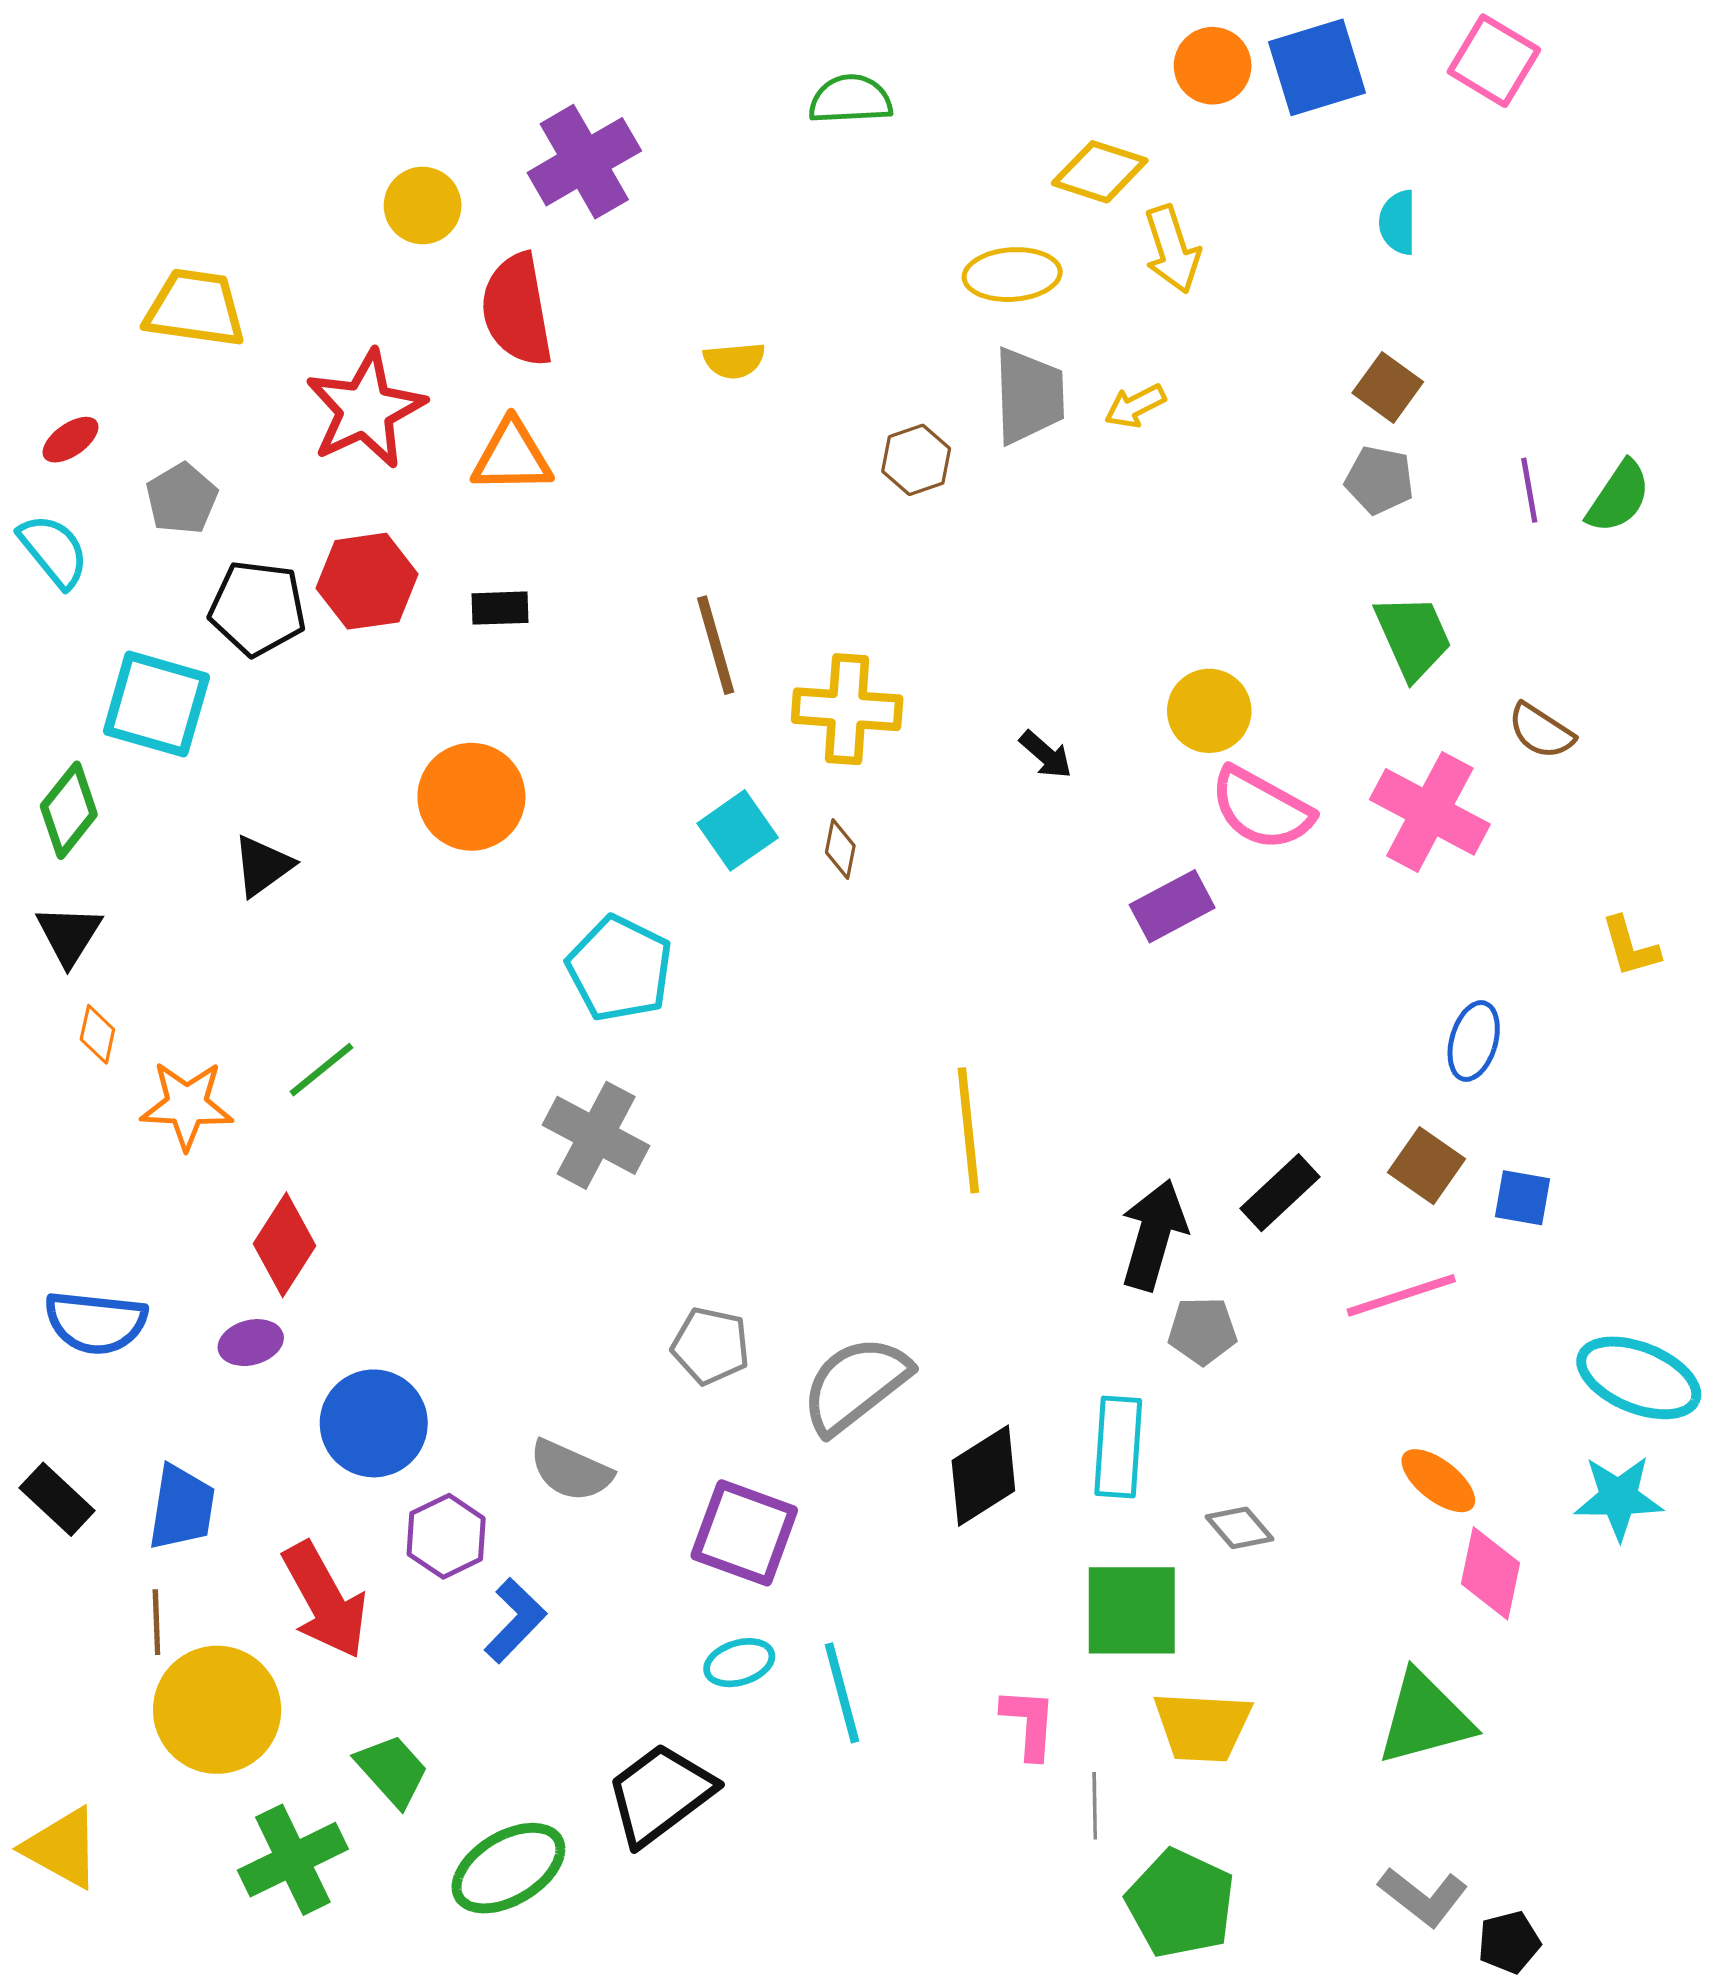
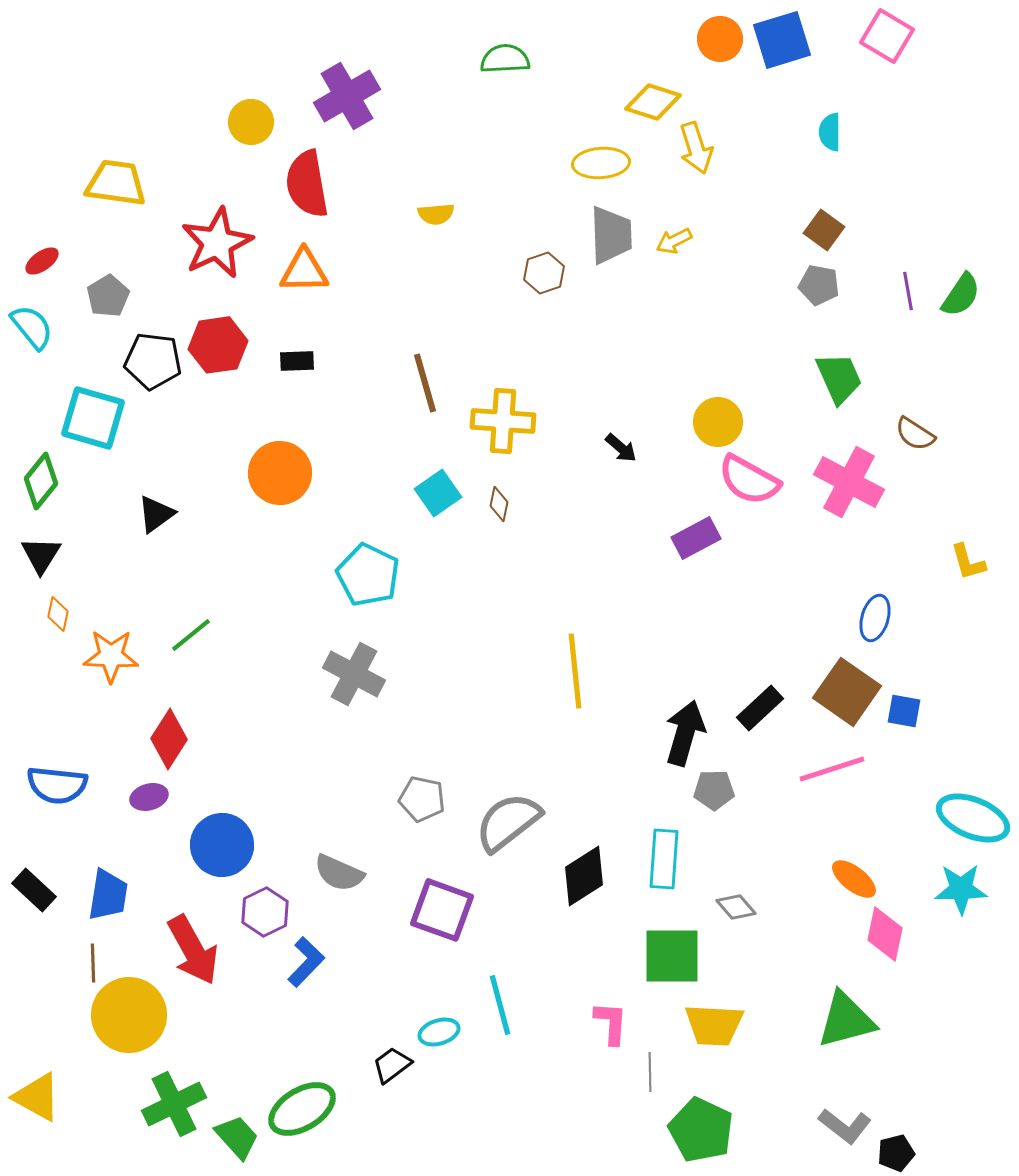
brown square: (1427, 1166) -> (847, 692), size x1.5
cyan ellipse: (739, 1663) -> (439, 1032), moved
green trapezoid: (392, 1770) -> (237, 1137), moved
black trapezoid: (660, 1794) -> (392, 1065), size x0.6

